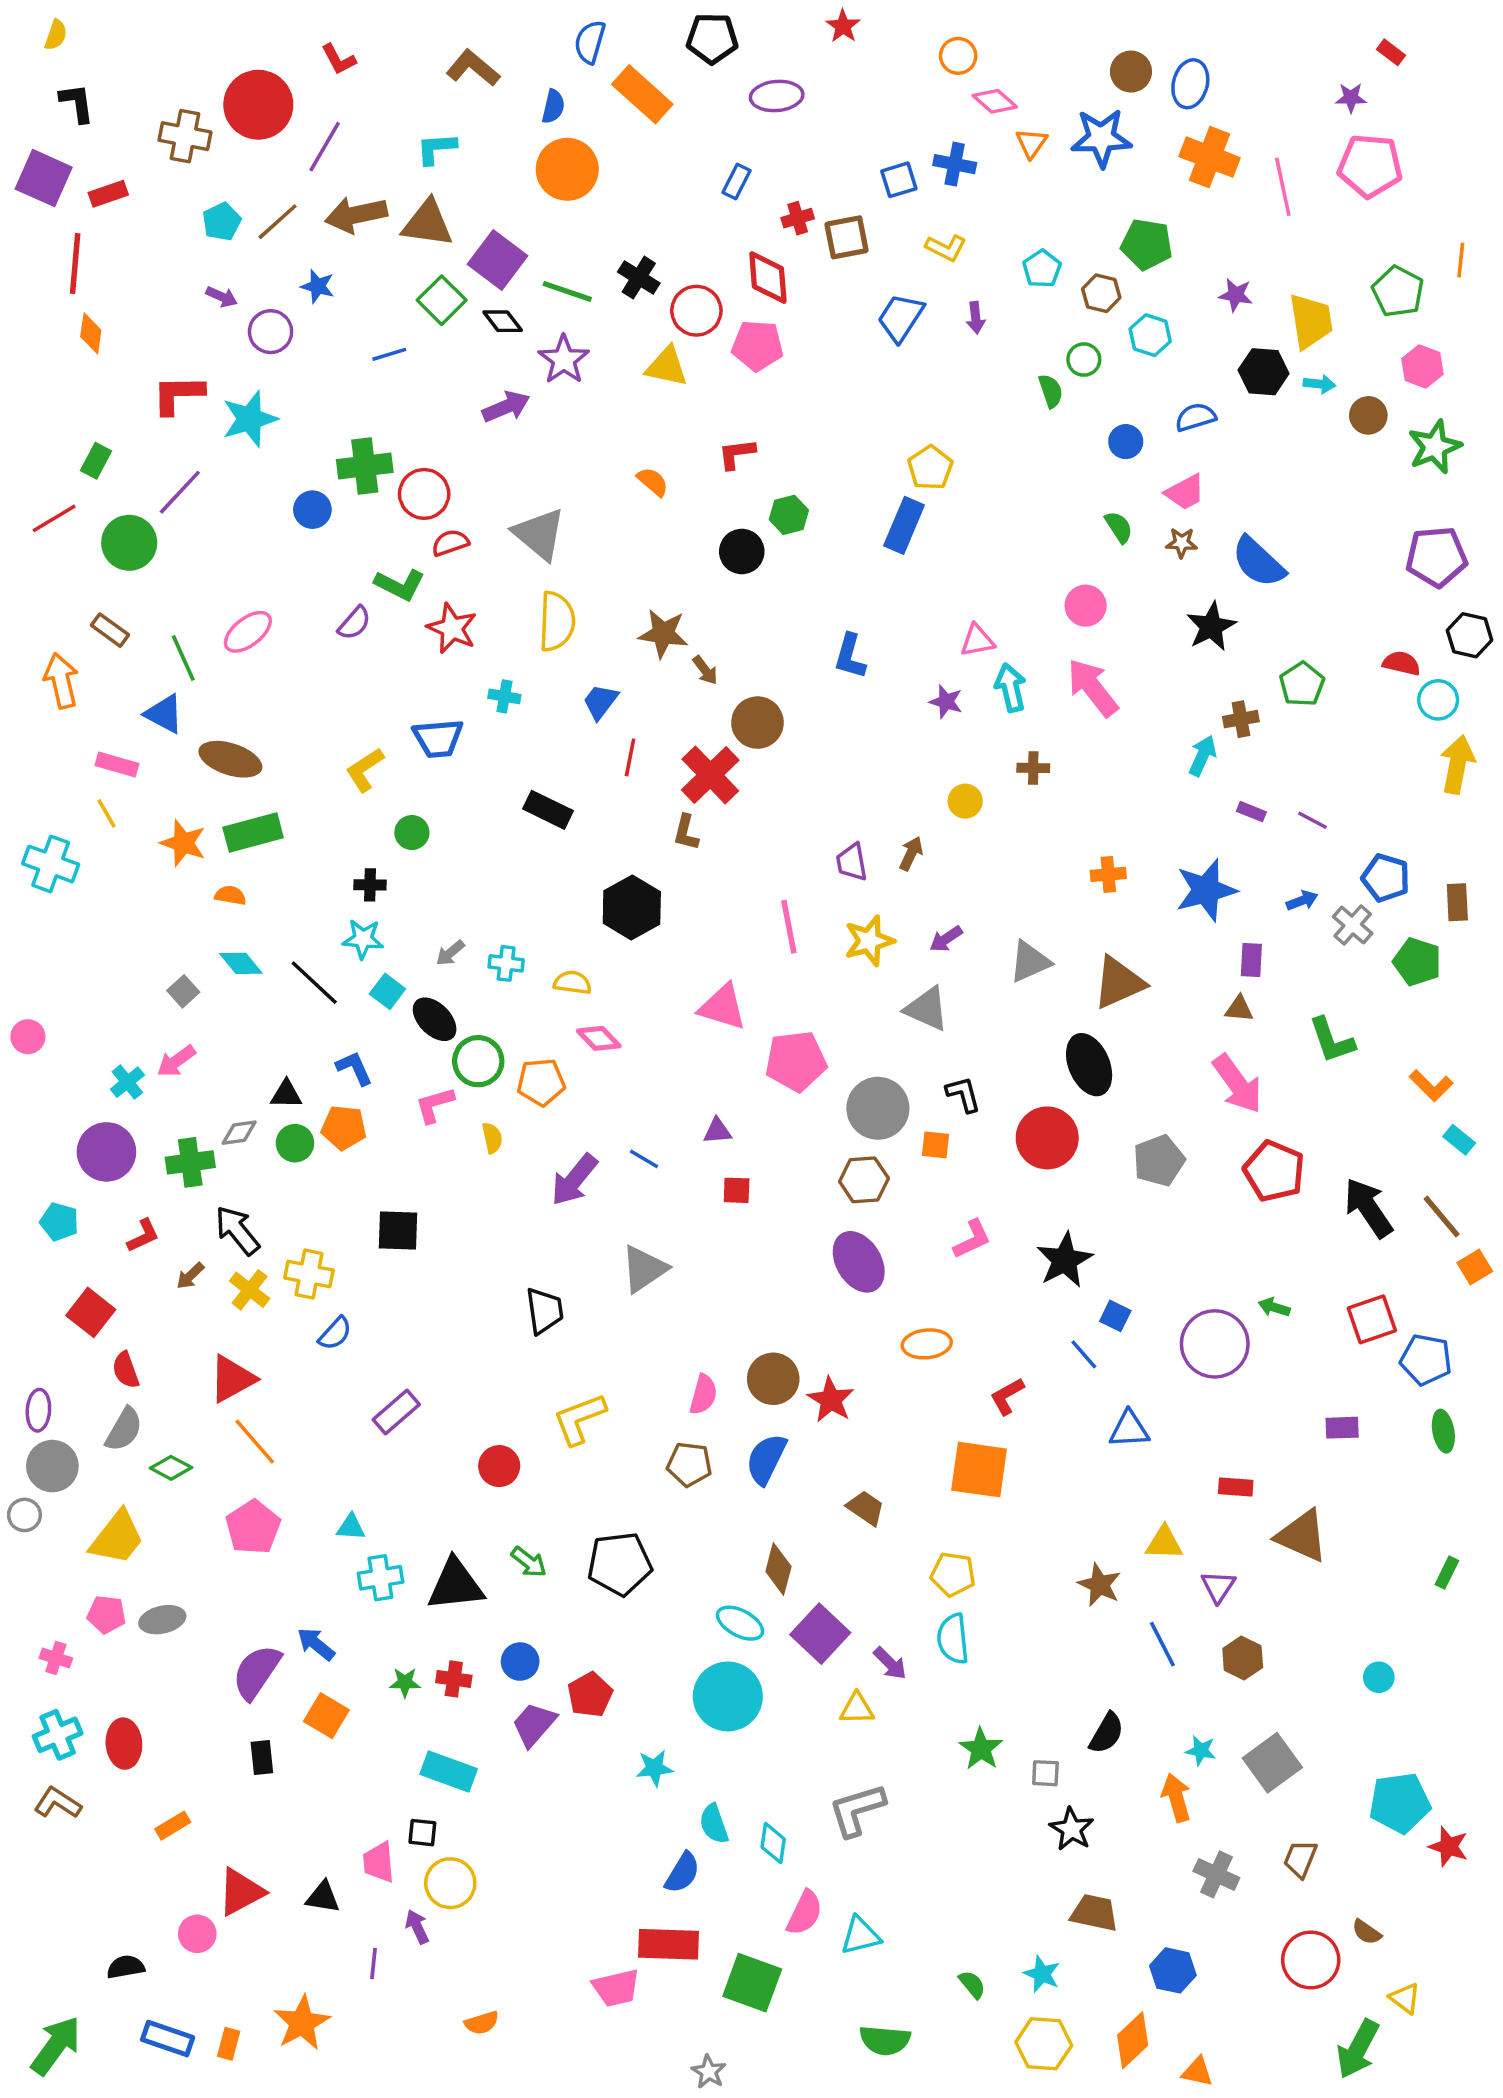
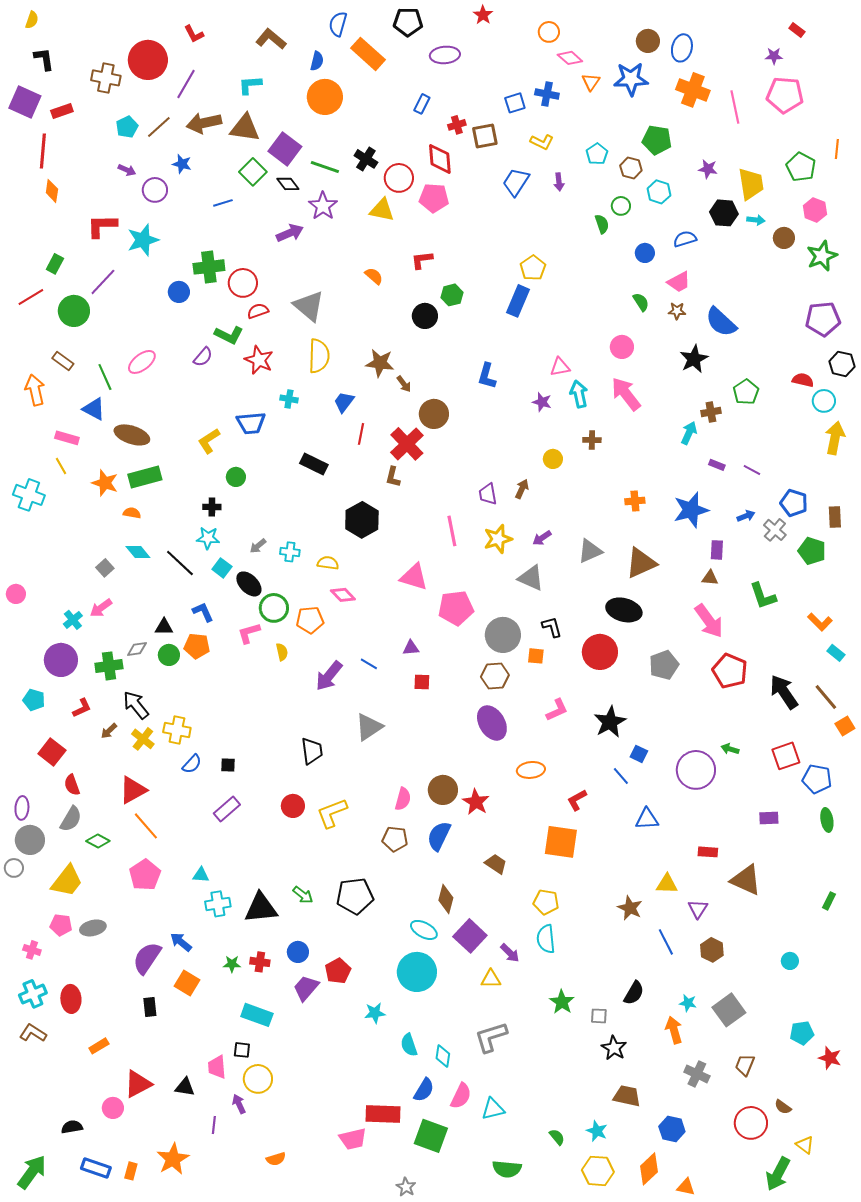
black ellipse: (1089, 1065) -> (624, 610), turned -52
black square: (398, 1230) -> (228, 765), moved, size x0.6
red circle: (499, 1466) -> (293, 806), moved
cyan pentagon: (1400, 1803) -> (802, 1033), size x0.7
blue semicircle: (682, 1873) -> (424, 1090), moved

